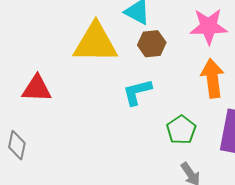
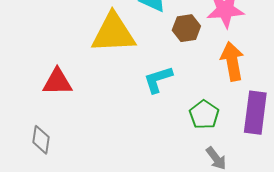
brown hexagon: (152, 44) -> (186, 28), moved

